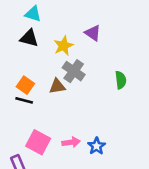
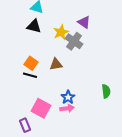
gray cross: (74, 71) -> (74, 41), moved
green semicircle: (121, 80) -> (106, 91), moved
blue star: (97, 146) -> (68, 97), moved

